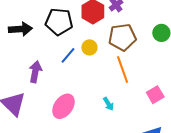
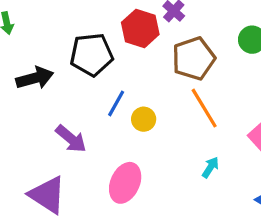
yellow circle: (89, 47) -> (144, 119), moved
purple arrow: (35, 72) -> (71, 139), turned 130
cyan arrow: (108, 104) -> (210, 167), moved, turned -104

